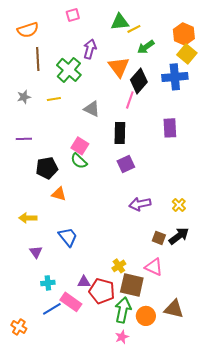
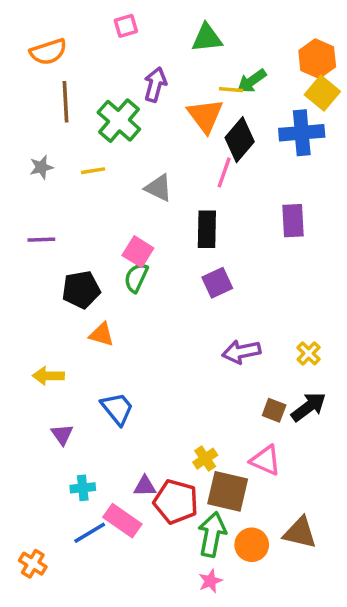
yellow line: (134, 29) -> (231, 90), moved, turned 32
green semicircle: (79, 161) -> (136, 278), turned 72

